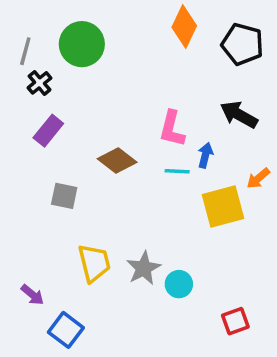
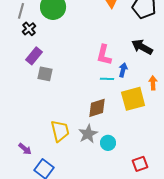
brown diamond: (117, 161) -> (97, 108), moved, turned -55
orange arrow: (258, 178) -> (153, 83), turned 128
gray square: (64, 196) -> (45, 74), moved

